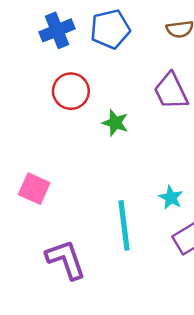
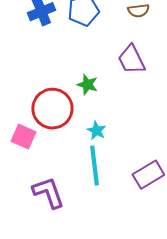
red circle: (71, 91) -> (52, 109), moved, size x1.4
cyan star: (171, 197) -> (96, 131), moved

